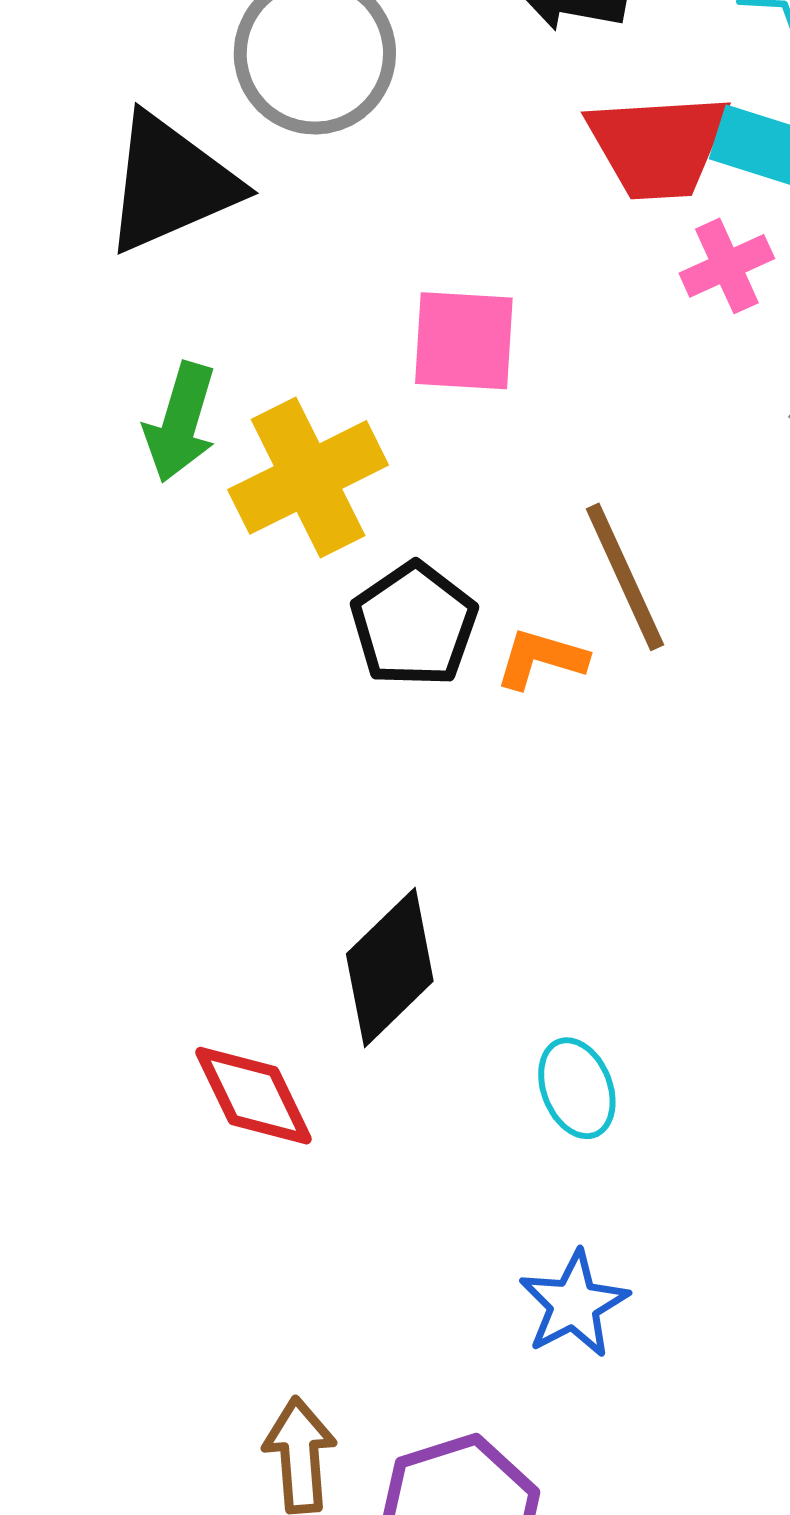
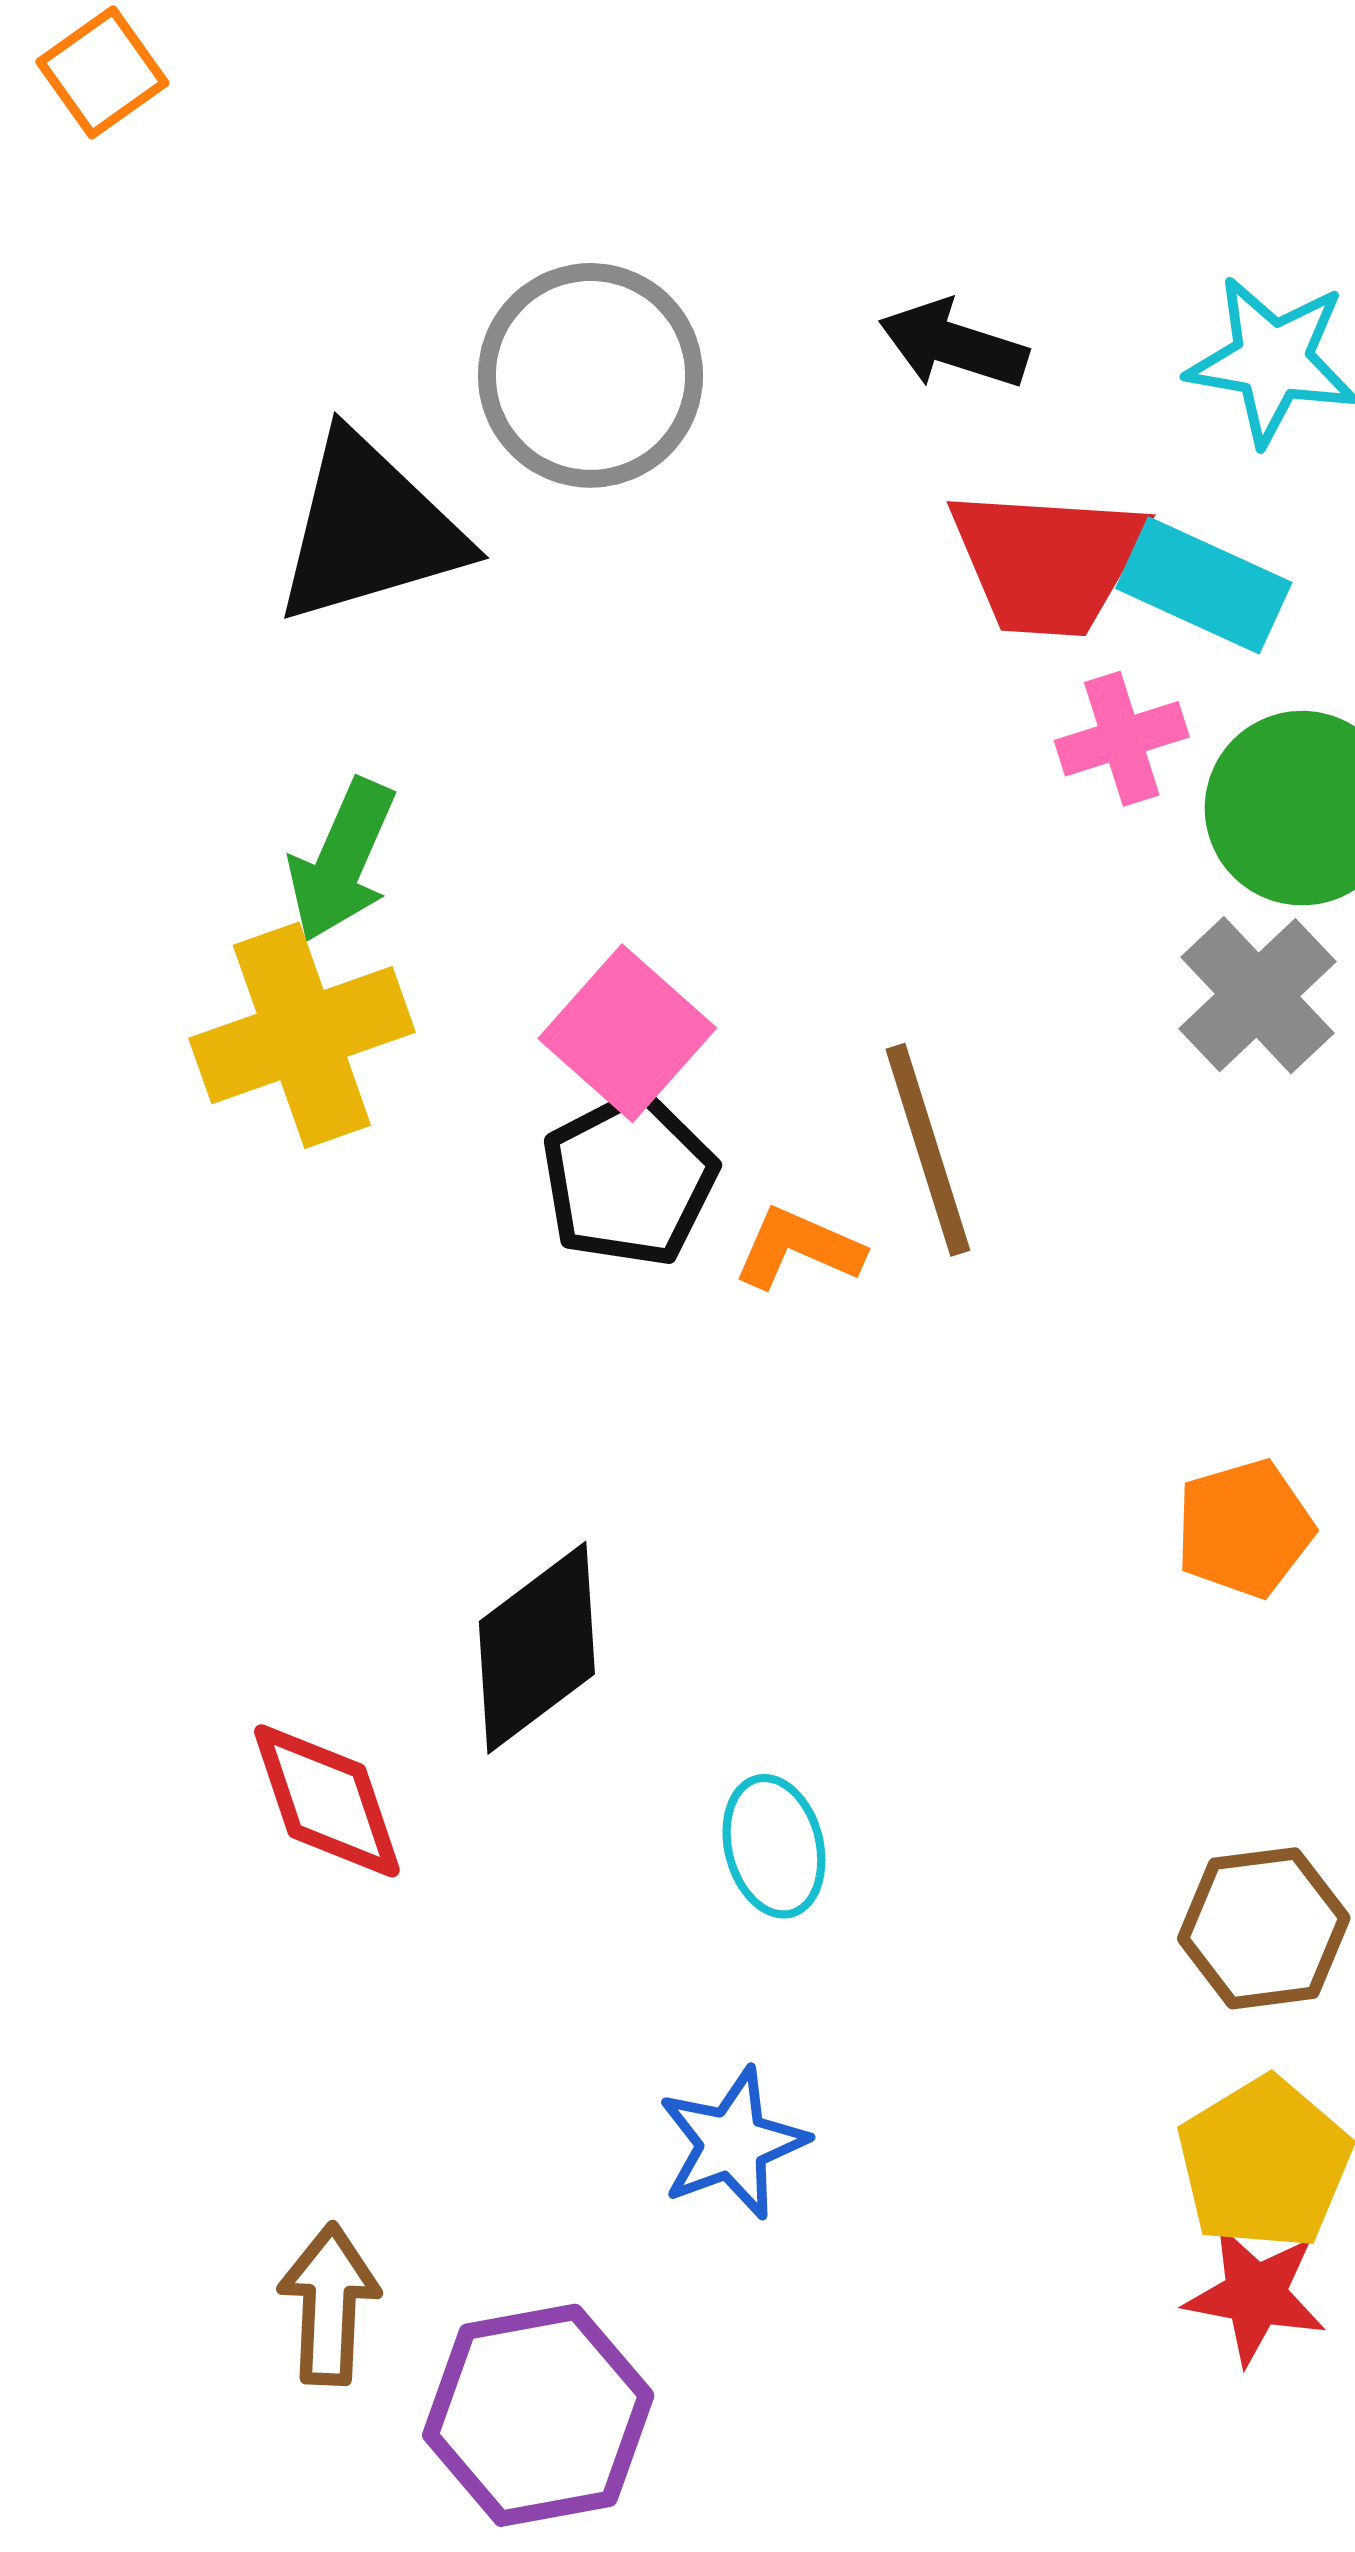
pink square: (464, 341) -> (627, 1033), moved, turned 31
yellow cross: (308, 477) -> (302, 1035), moved

